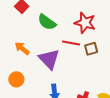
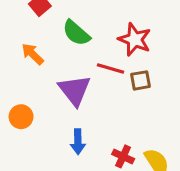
orange arrow: (22, 48) -> (33, 54), moved

